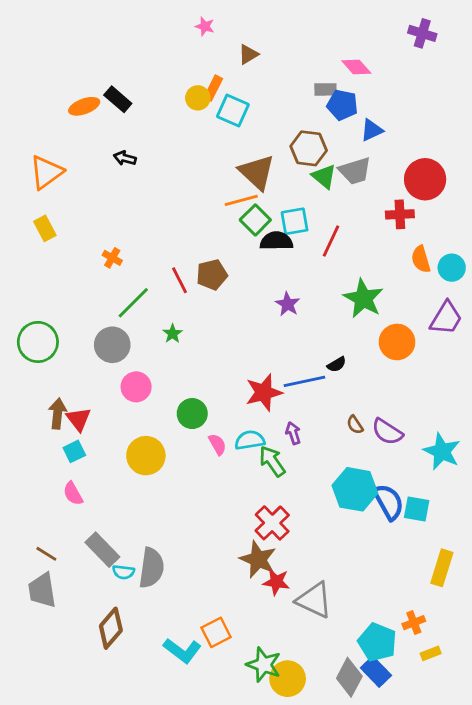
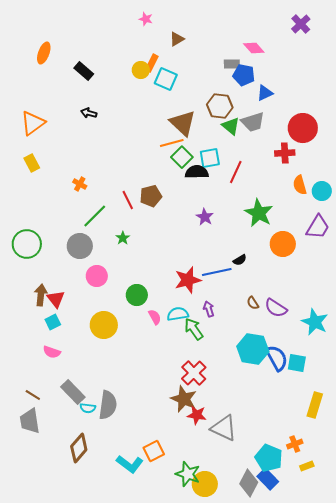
purple cross: (422, 33) -> (301, 24), turned 30
orange ellipse: (84, 106) -> (44, 53), moved, turned -50
pink semicircle: (73, 493) -> (52, 352), turned -42

